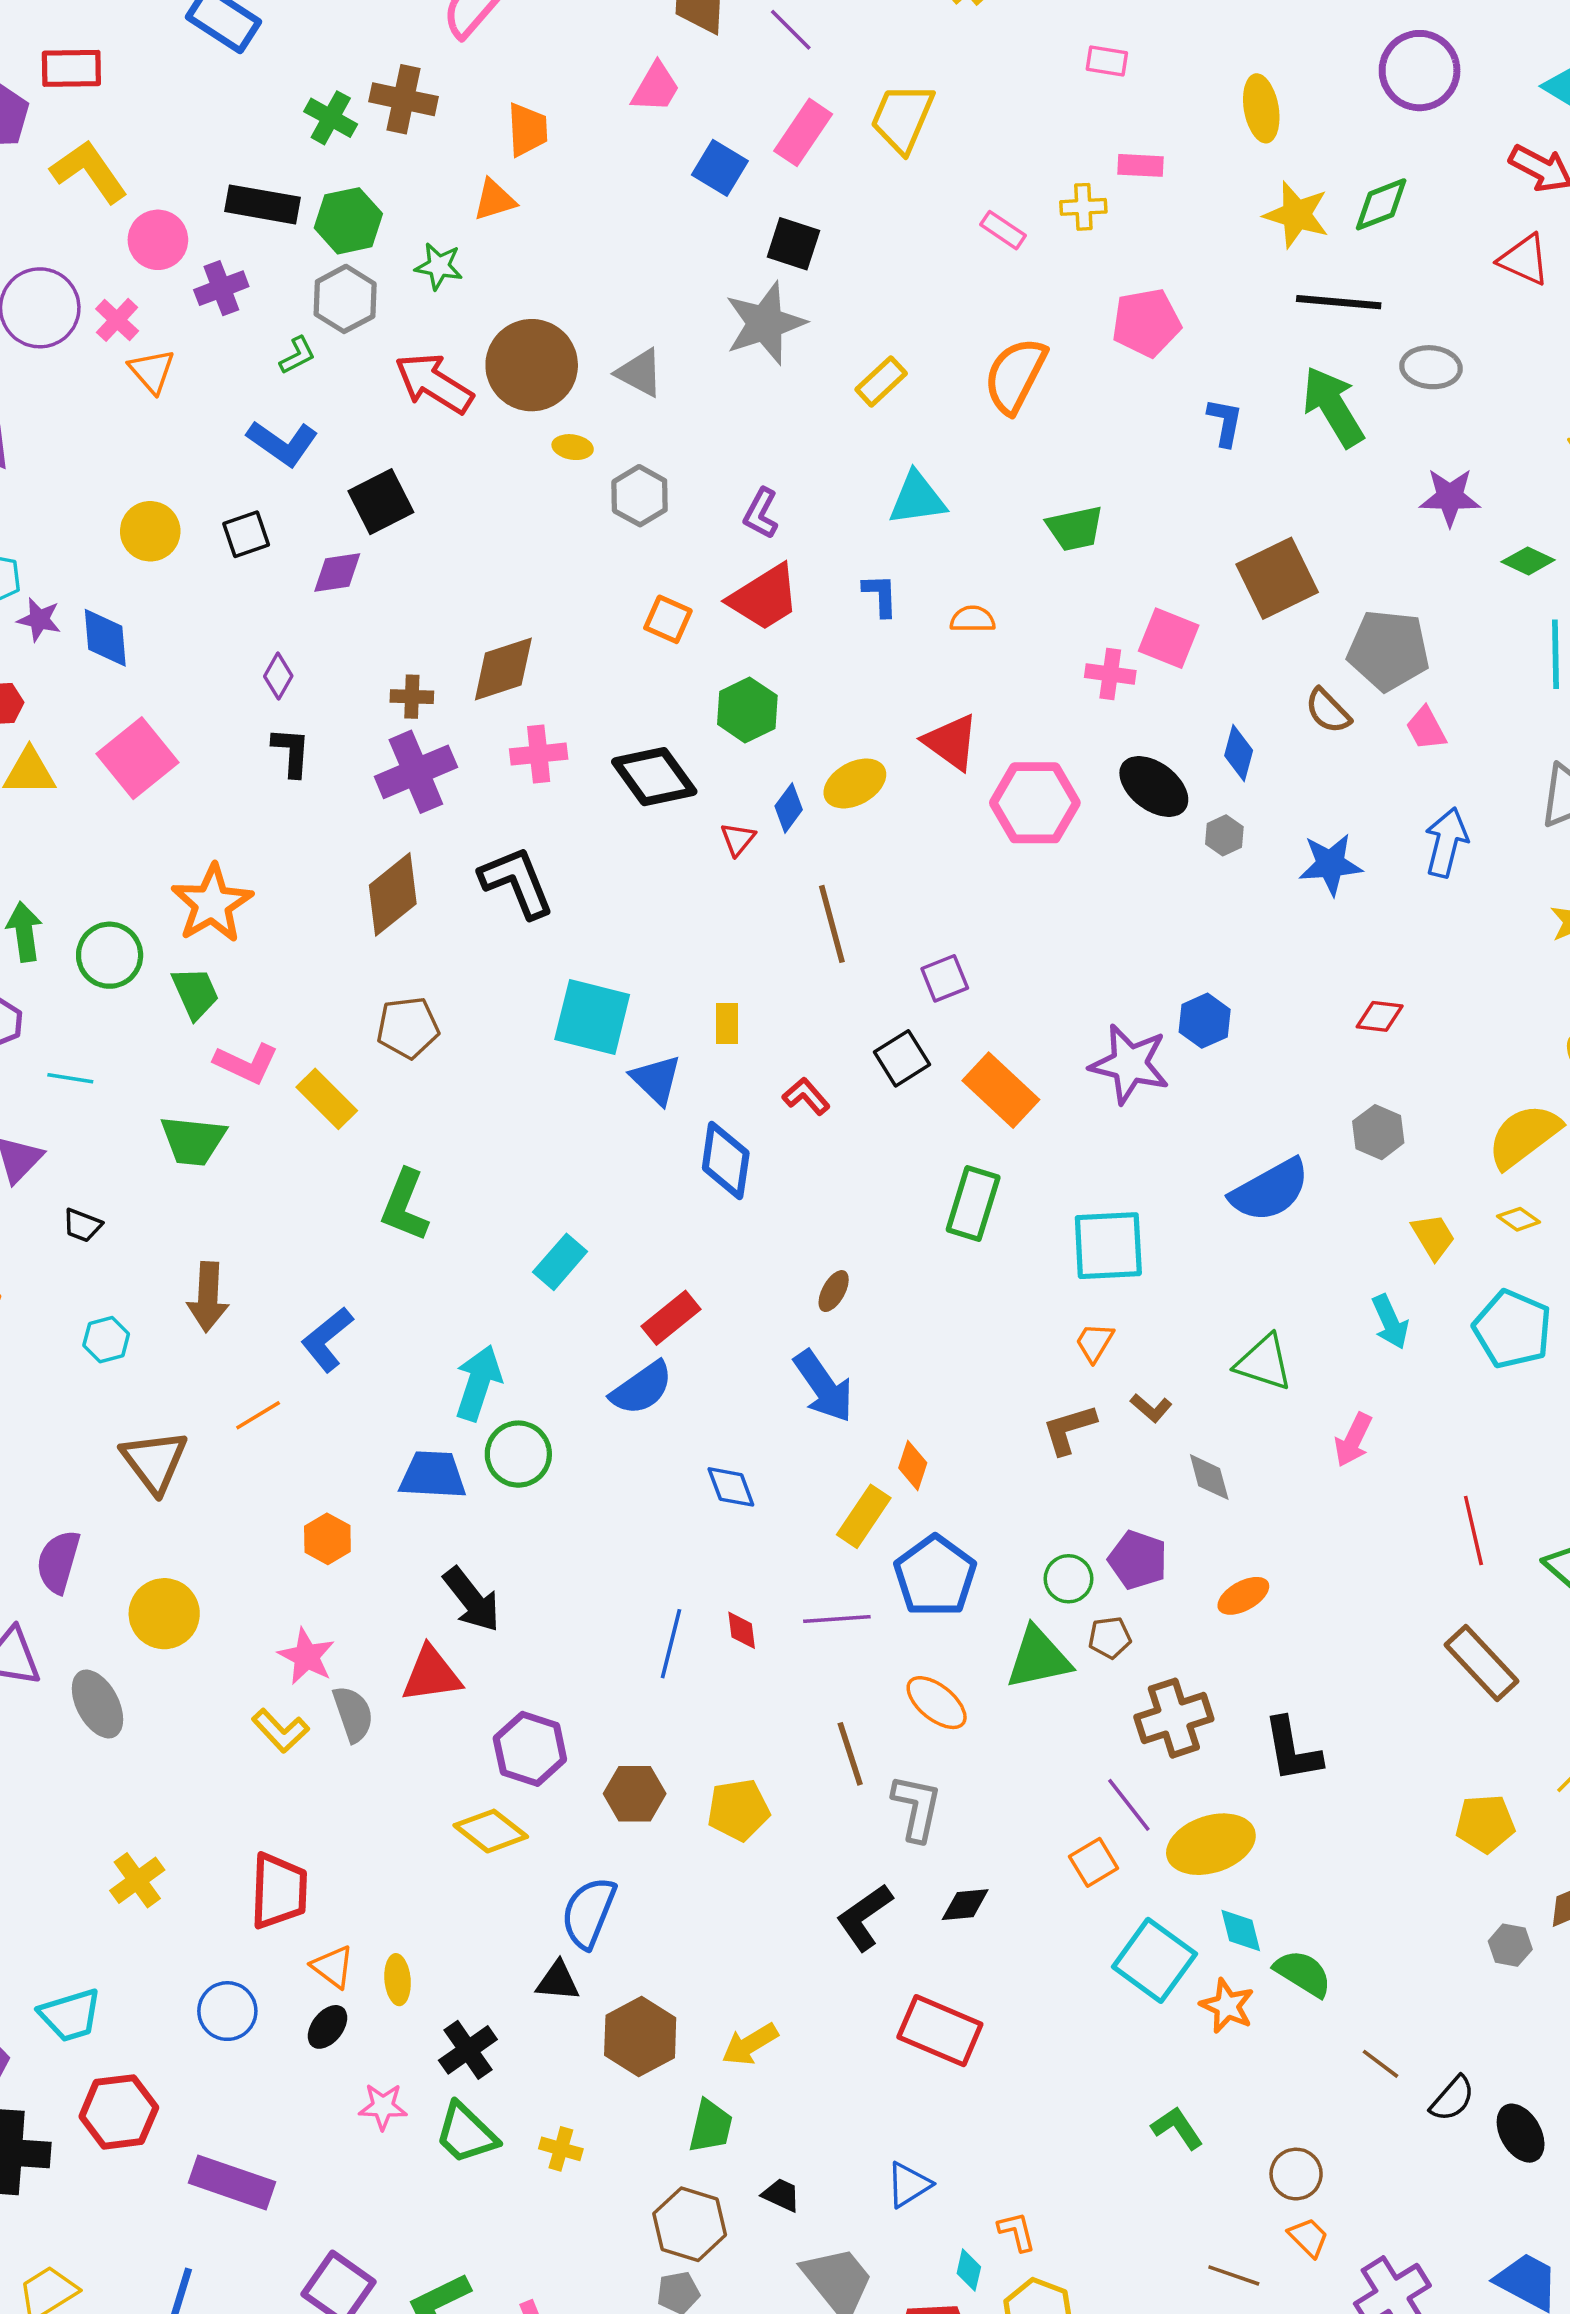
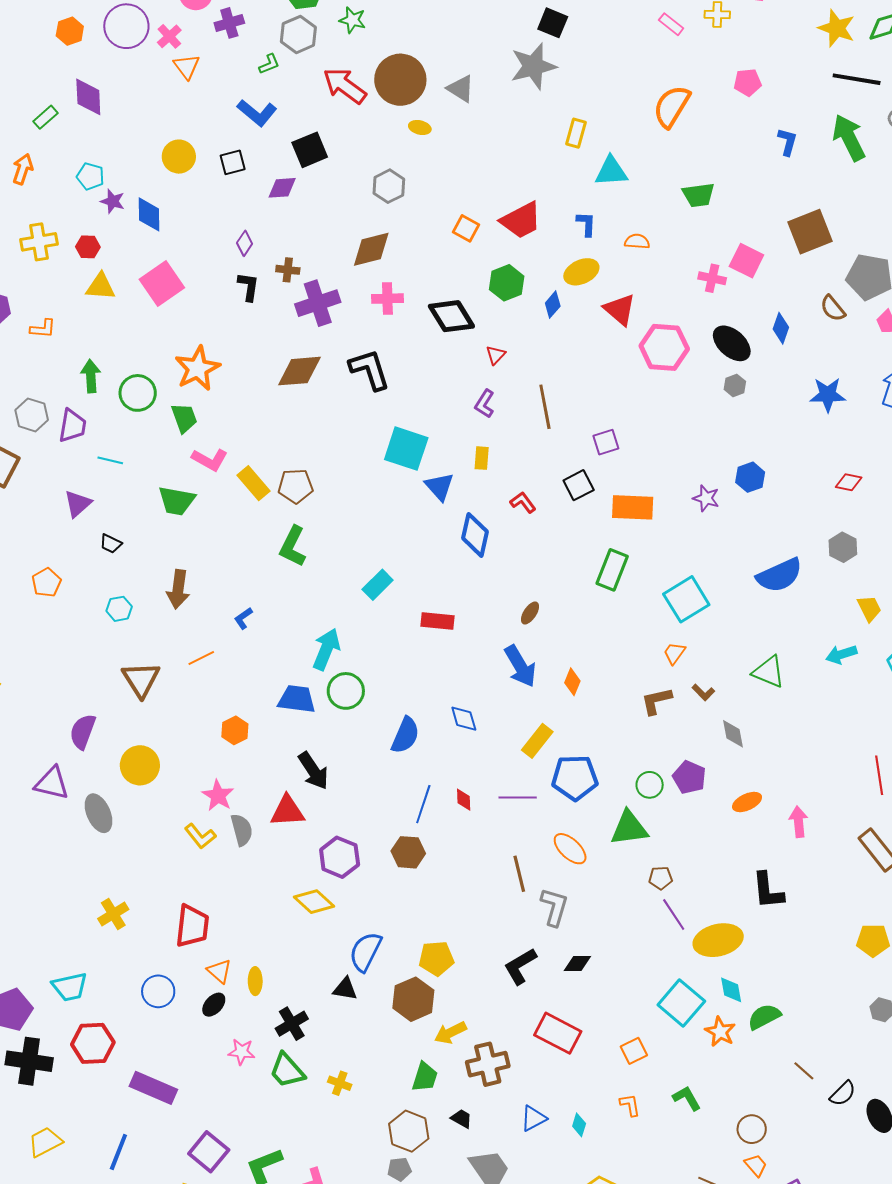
pink pentagon: (1146, 323) -> (748, 82), size x0.7
yellow rectangle: (881, 381) -> (576, 133), moved, turned -36
gray hexagon: (640, 496) -> (389, 186), moved
purple L-shape: (761, 513) -> (485, 404), moved
brown cross: (412, 697) -> (288, 270), moved
yellow ellipse: (855, 783) -> (581, 272), moved
blue diamond: (789, 808) -> (553, 305), moved
gray hexagon: (1224, 835) -> (735, 385), moved
brown diamond: (393, 894) -> (299, 371), turned 30
brown pentagon: (408, 1028) -> (296, 486), moved
purple star: (1130, 1064) -> (706, 498), size x0.6
orange rectangle: (1001, 1090) -> (633, 507), turned -45
cyan square: (1108, 1246) -> (686, 599), turned -33
red rectangle: (671, 1318) -> (437, 621), turned 40
cyan arrow: (1390, 1322) -> (841, 654), turned 92
blue L-shape: (327, 1339) -> (243, 618), size x0.6
blue semicircle: (642, 1388) -> (405, 735), moved, turned -36
pink arrow: (1353, 1440) -> (799, 822), moved, turned 144
orange diamond: (913, 1465) -> (572, 682), moved
blue pentagon: (935, 1576) -> (575, 778), turned 30
brown pentagon: (1110, 1638) -> (660, 878), moved
brown cross: (1174, 1718) -> (488, 1064), moved
brown hexagon: (635, 1794) -> (408, 852), moved
yellow pentagon: (738, 1810) -> (436, 958), moved
orange square: (1094, 1862) -> (634, 1051), moved
green semicircle: (1303, 1973) -> (764, 1017), turned -64
brown hexagon: (640, 2036) -> (413, 999), moved
orange L-shape: (1017, 2231) -> (630, 1105), moved
cyan diamond: (969, 2270) -> (579, 1125), moved

